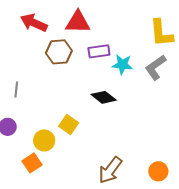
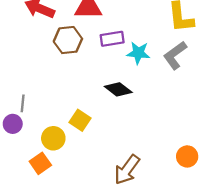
gray line: (16, 89) -> (23, 103), moved
orange circle: (158, 171) -> (187, 156), moved

